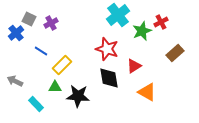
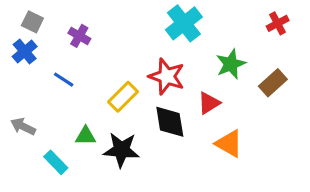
gray square: (29, 19) -> (32, 22), moved
red cross: (161, 22) -> (278, 23), moved
purple cross: (51, 23) -> (79, 36), turned -32
green star: (142, 31) -> (231, 64), moved
yellow rectangle: (62, 65) -> (123, 97), moved

